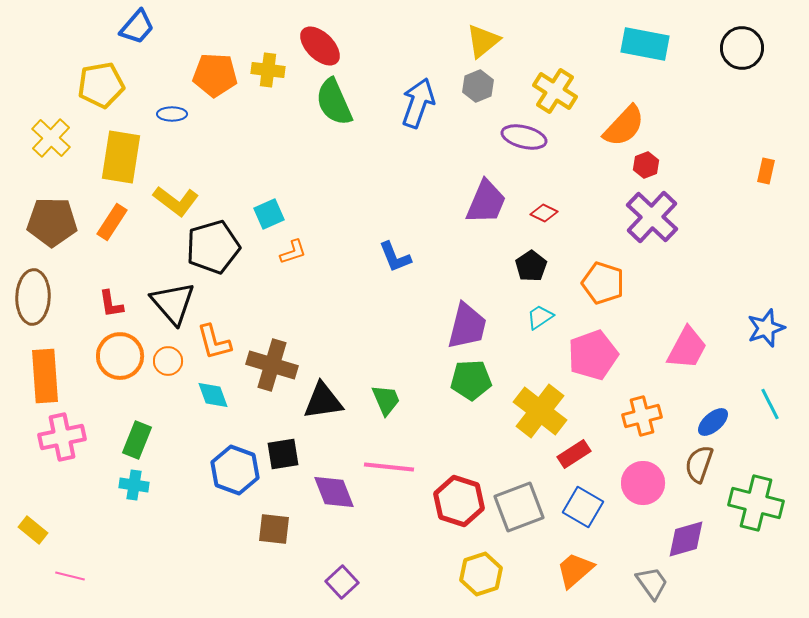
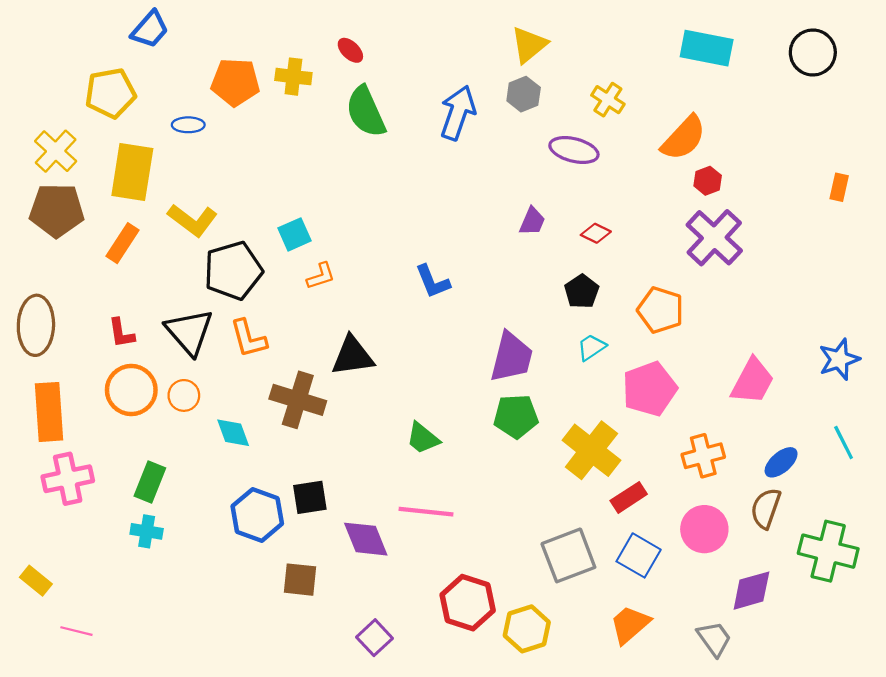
red ellipse: (320, 46) -> (350, 50), size x0.6
yellow cross: (555, 91) -> (608, 100), size x0.7
purple trapezoid: (486, 202) -> (532, 221), size x0.6
brown pentagon: (52, 222) -> (57, 210), moved
orange L-shape: (214, 342) -> (248, 338), moved
green trapezoid: (386, 400) -> (423, 438), turned 152
black triangle: (323, 401) -> (353, 356), moved
red hexagon: (459, 501) -> (468, 603), moved

